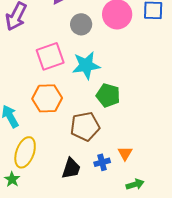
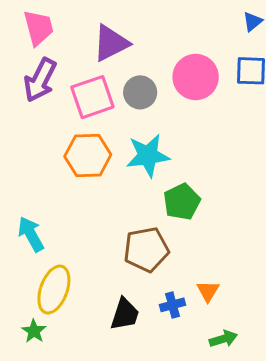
pink square: (50, 56) -> (92, 97), moved
green pentagon: (108, 95) -> (182, 202), turned 30
orange hexagon: (47, 98) -> (88, 156), moved

